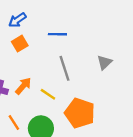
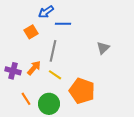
blue arrow: (17, 20) -> (46, 12), moved
gray line: (64, 68) -> (53, 51), moved, turned 30

